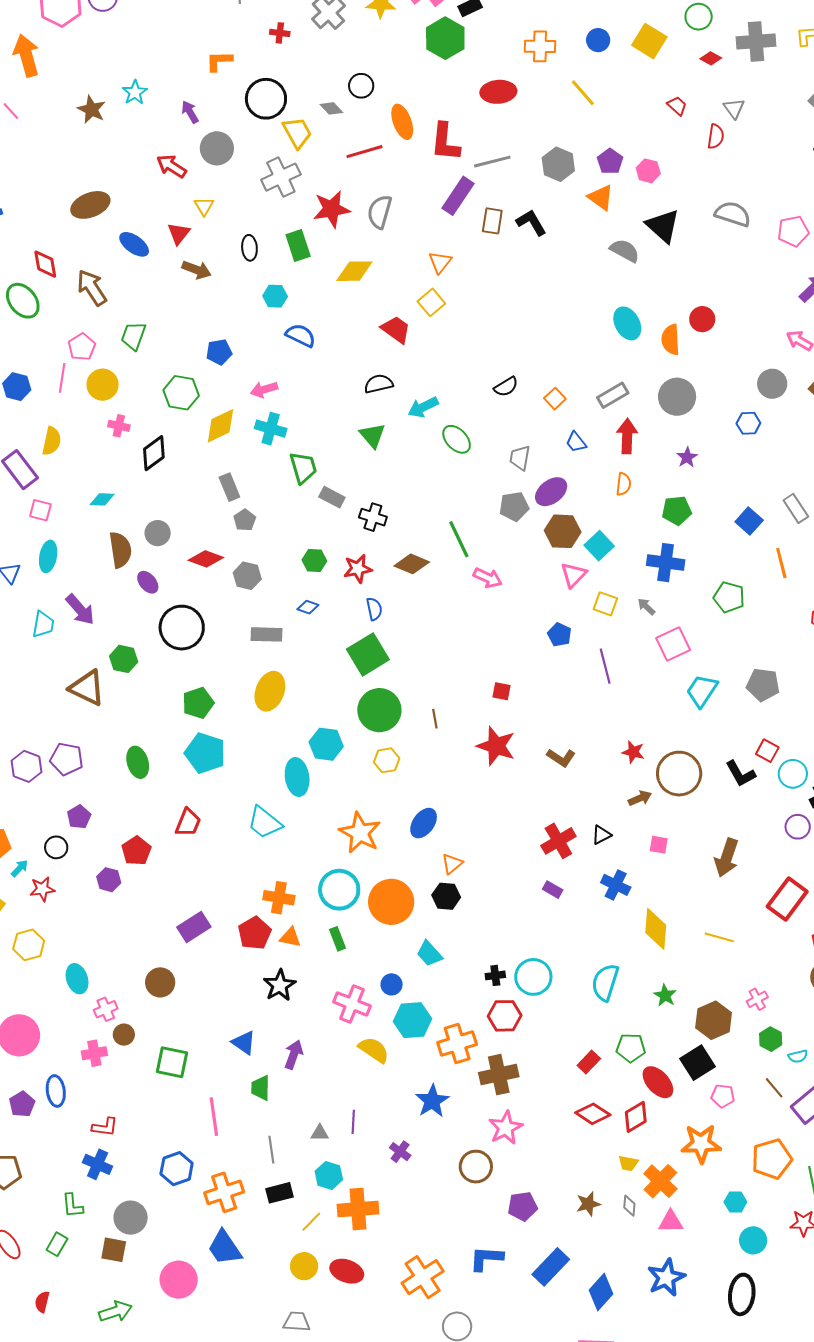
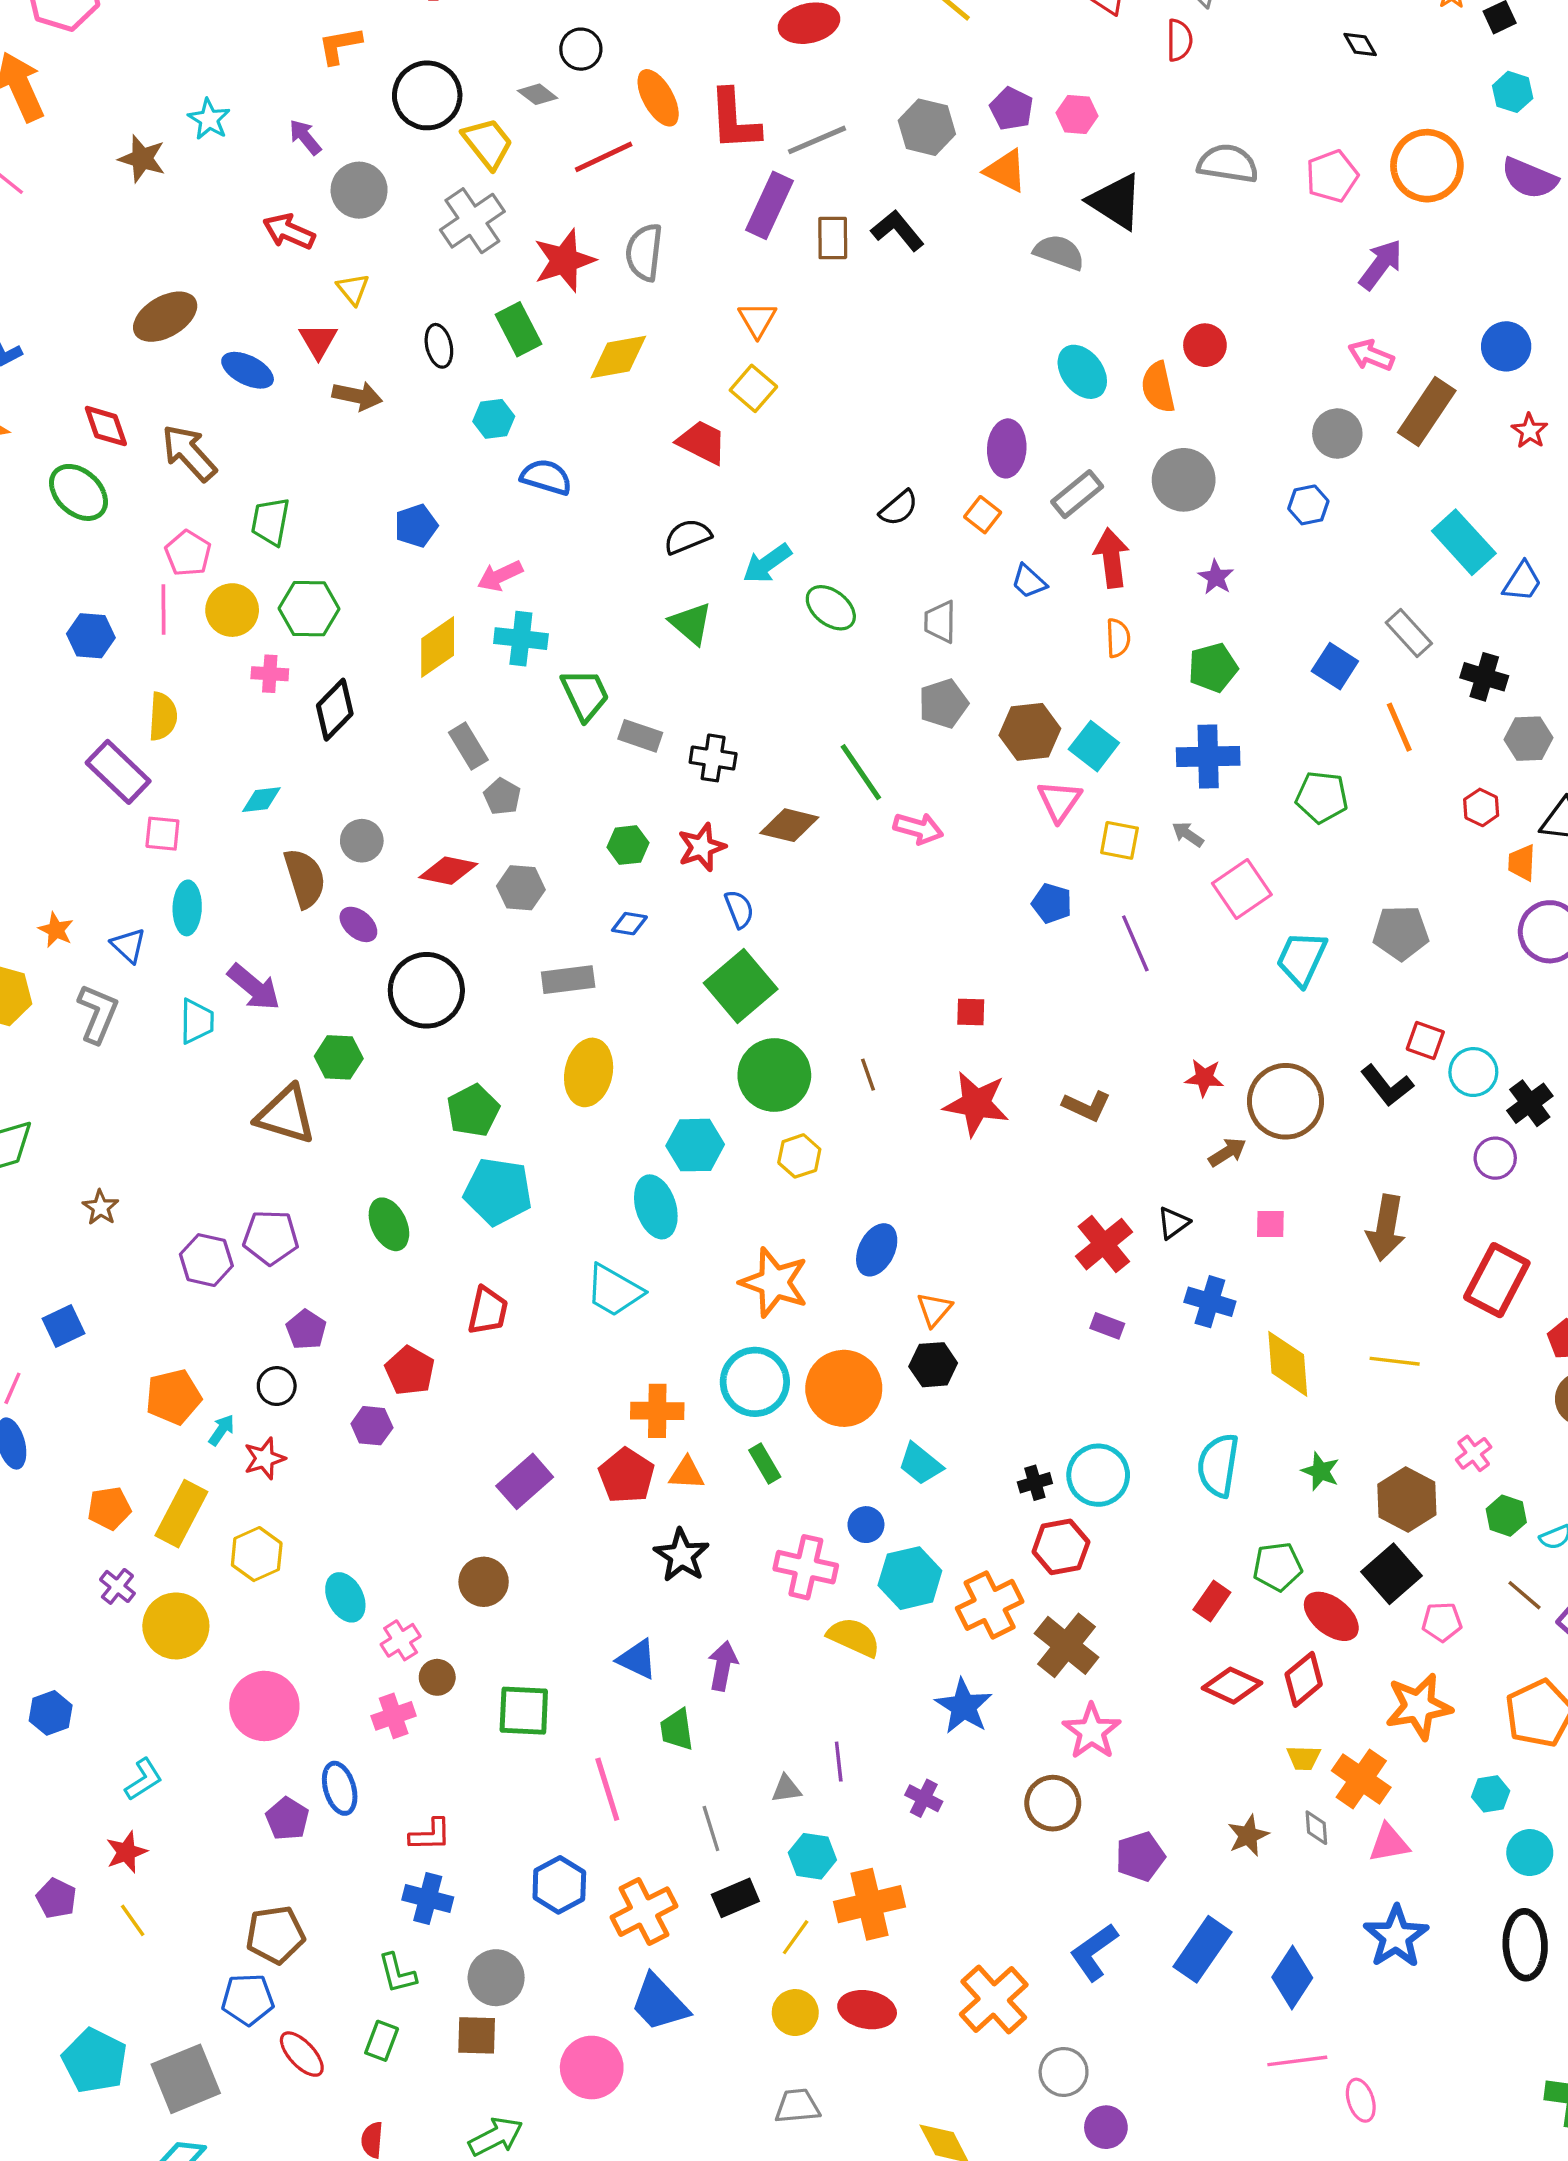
green hexagon: (181, 393) -> (309, 609), moved
purple ellipse: (551, 492) -> (1007, 448), moved, turned -40
brown cross: (499, 1075) -> (1067, 1645), turned -30
blue L-shape: (486, 1258) -> (1094, 1952), turned -30

